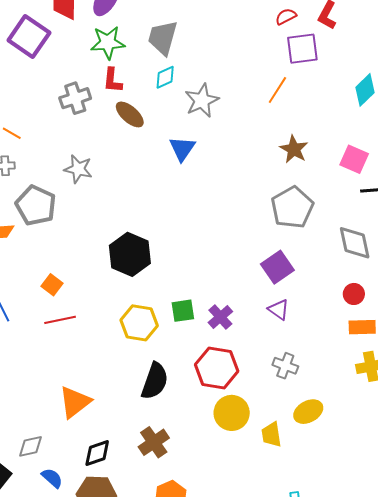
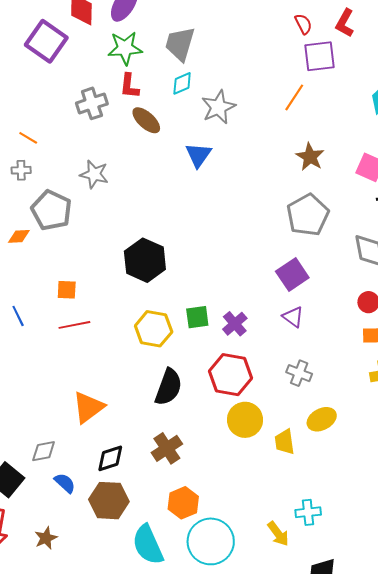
red semicircle: (286, 17) -> (303, 24), turned 90
orange square: (52, 285) -> (67, 290), turned -35

